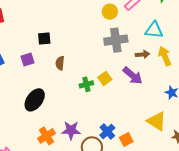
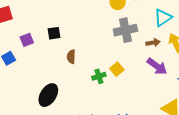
cyan triangle: (154, 30) -> (163, 18), turned -36
purple square: (27, 59) -> (27, 40), moved
purple arrow: (133, 76) -> (157, 66), moved

